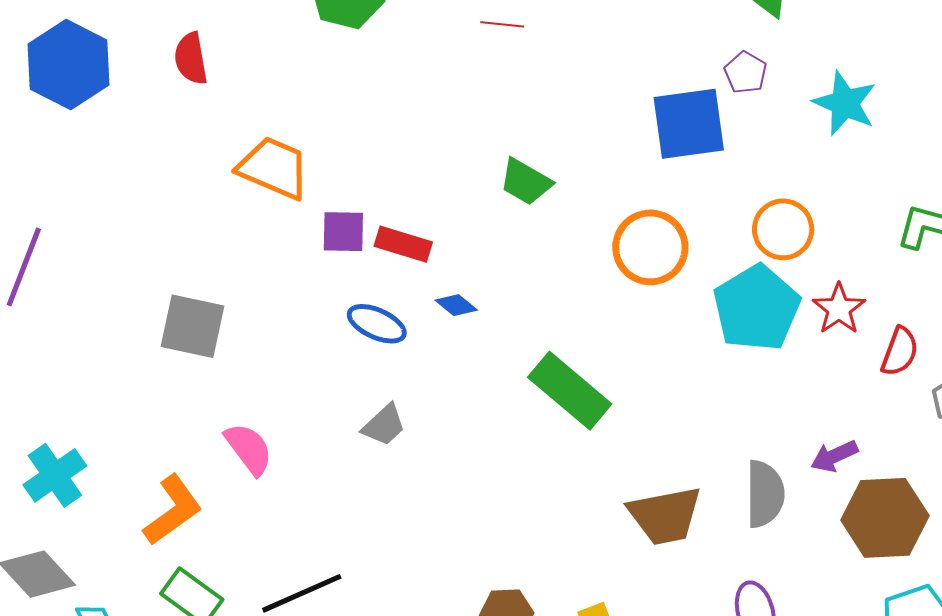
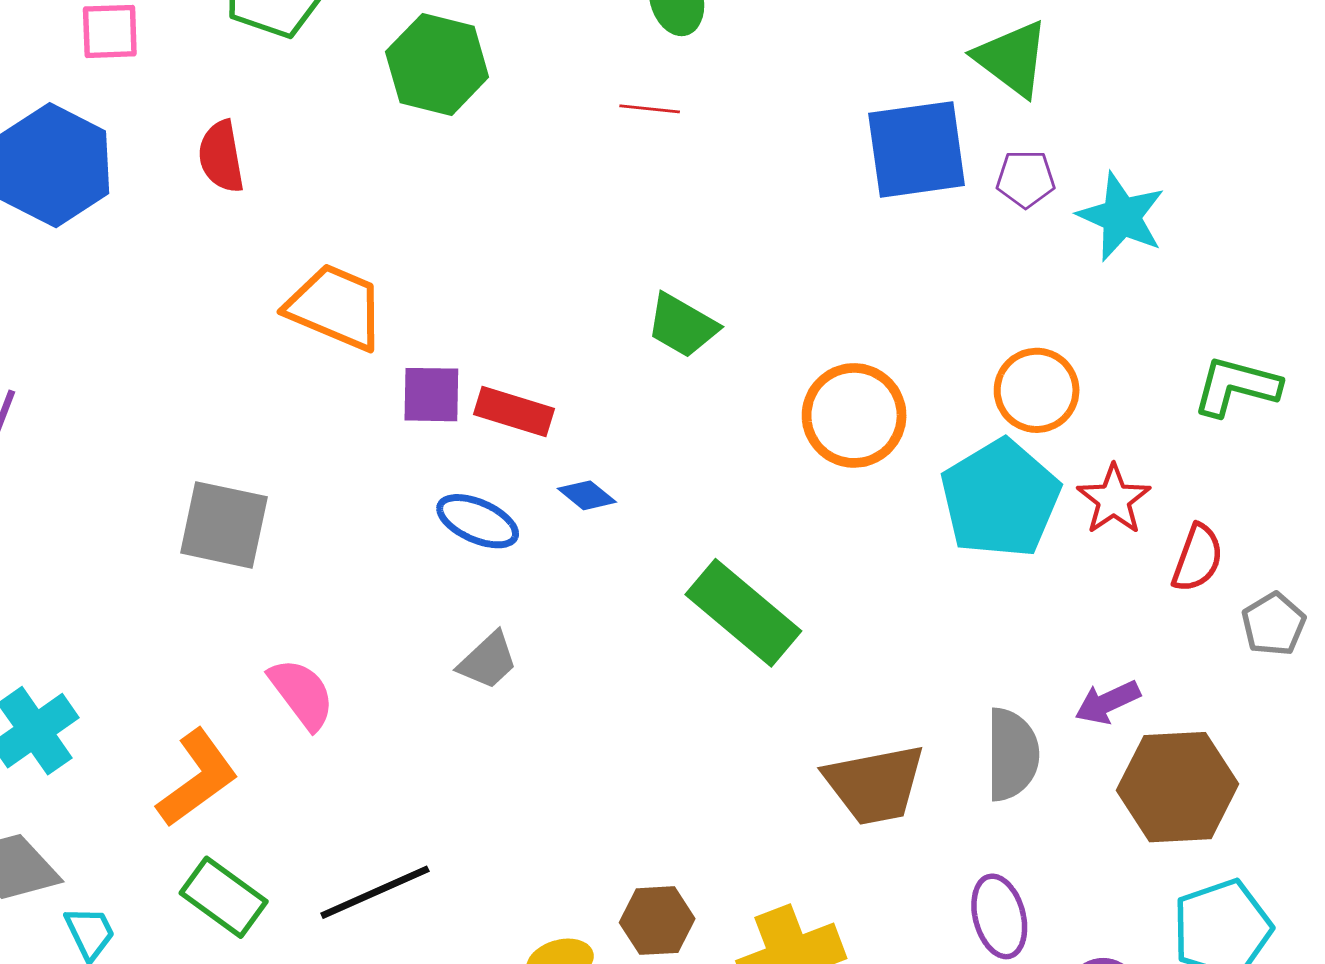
purple pentagon: (746, 73) -> (1026, 179), moved, turned -30
blue square: (689, 124) -> (917, 149), moved

